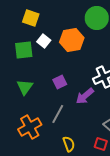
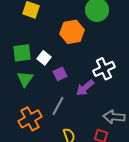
white square: (44, 41) -> (44, 58), moved
green square: (24, 50) -> (22, 53), moved

